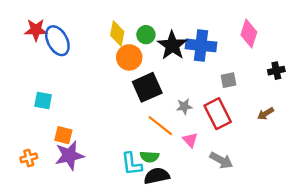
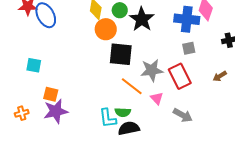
blue cross: (201, 45) -> (187, 19), moved
black square: (147, 87) -> (121, 54), turned 30
gray star: (184, 106) -> (152, 70), size x1.6

